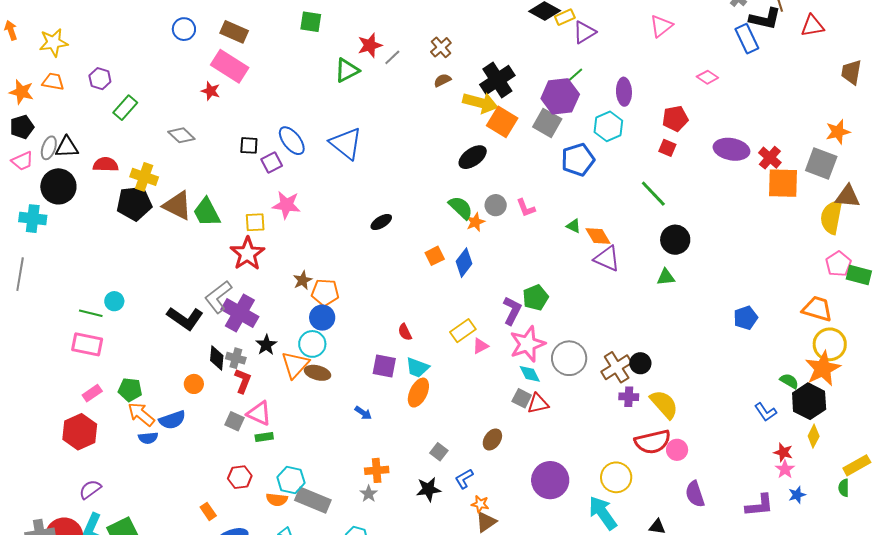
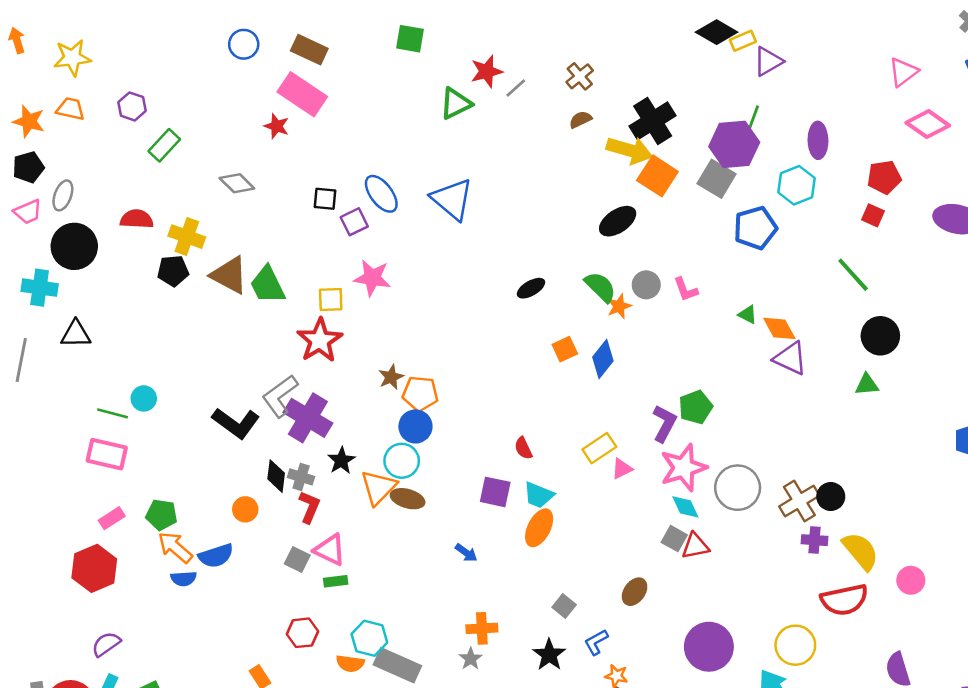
pink triangle: (661, 26) -> (903, 72), moved
green line: (574, 76) -> (753, 118), turned -30
pink diamond: (707, 77) -> (928, 124), size x1.5
black triangle: (67, 147) -> (76, 334), moved
black pentagon: (134, 203) -> (173, 271), size x0.7
black ellipse: (381, 222) -> (531, 288), moved
pink circle: (677, 450) -> (911, 580), moved
black star: (428, 489) -> (549, 655), turned -30

